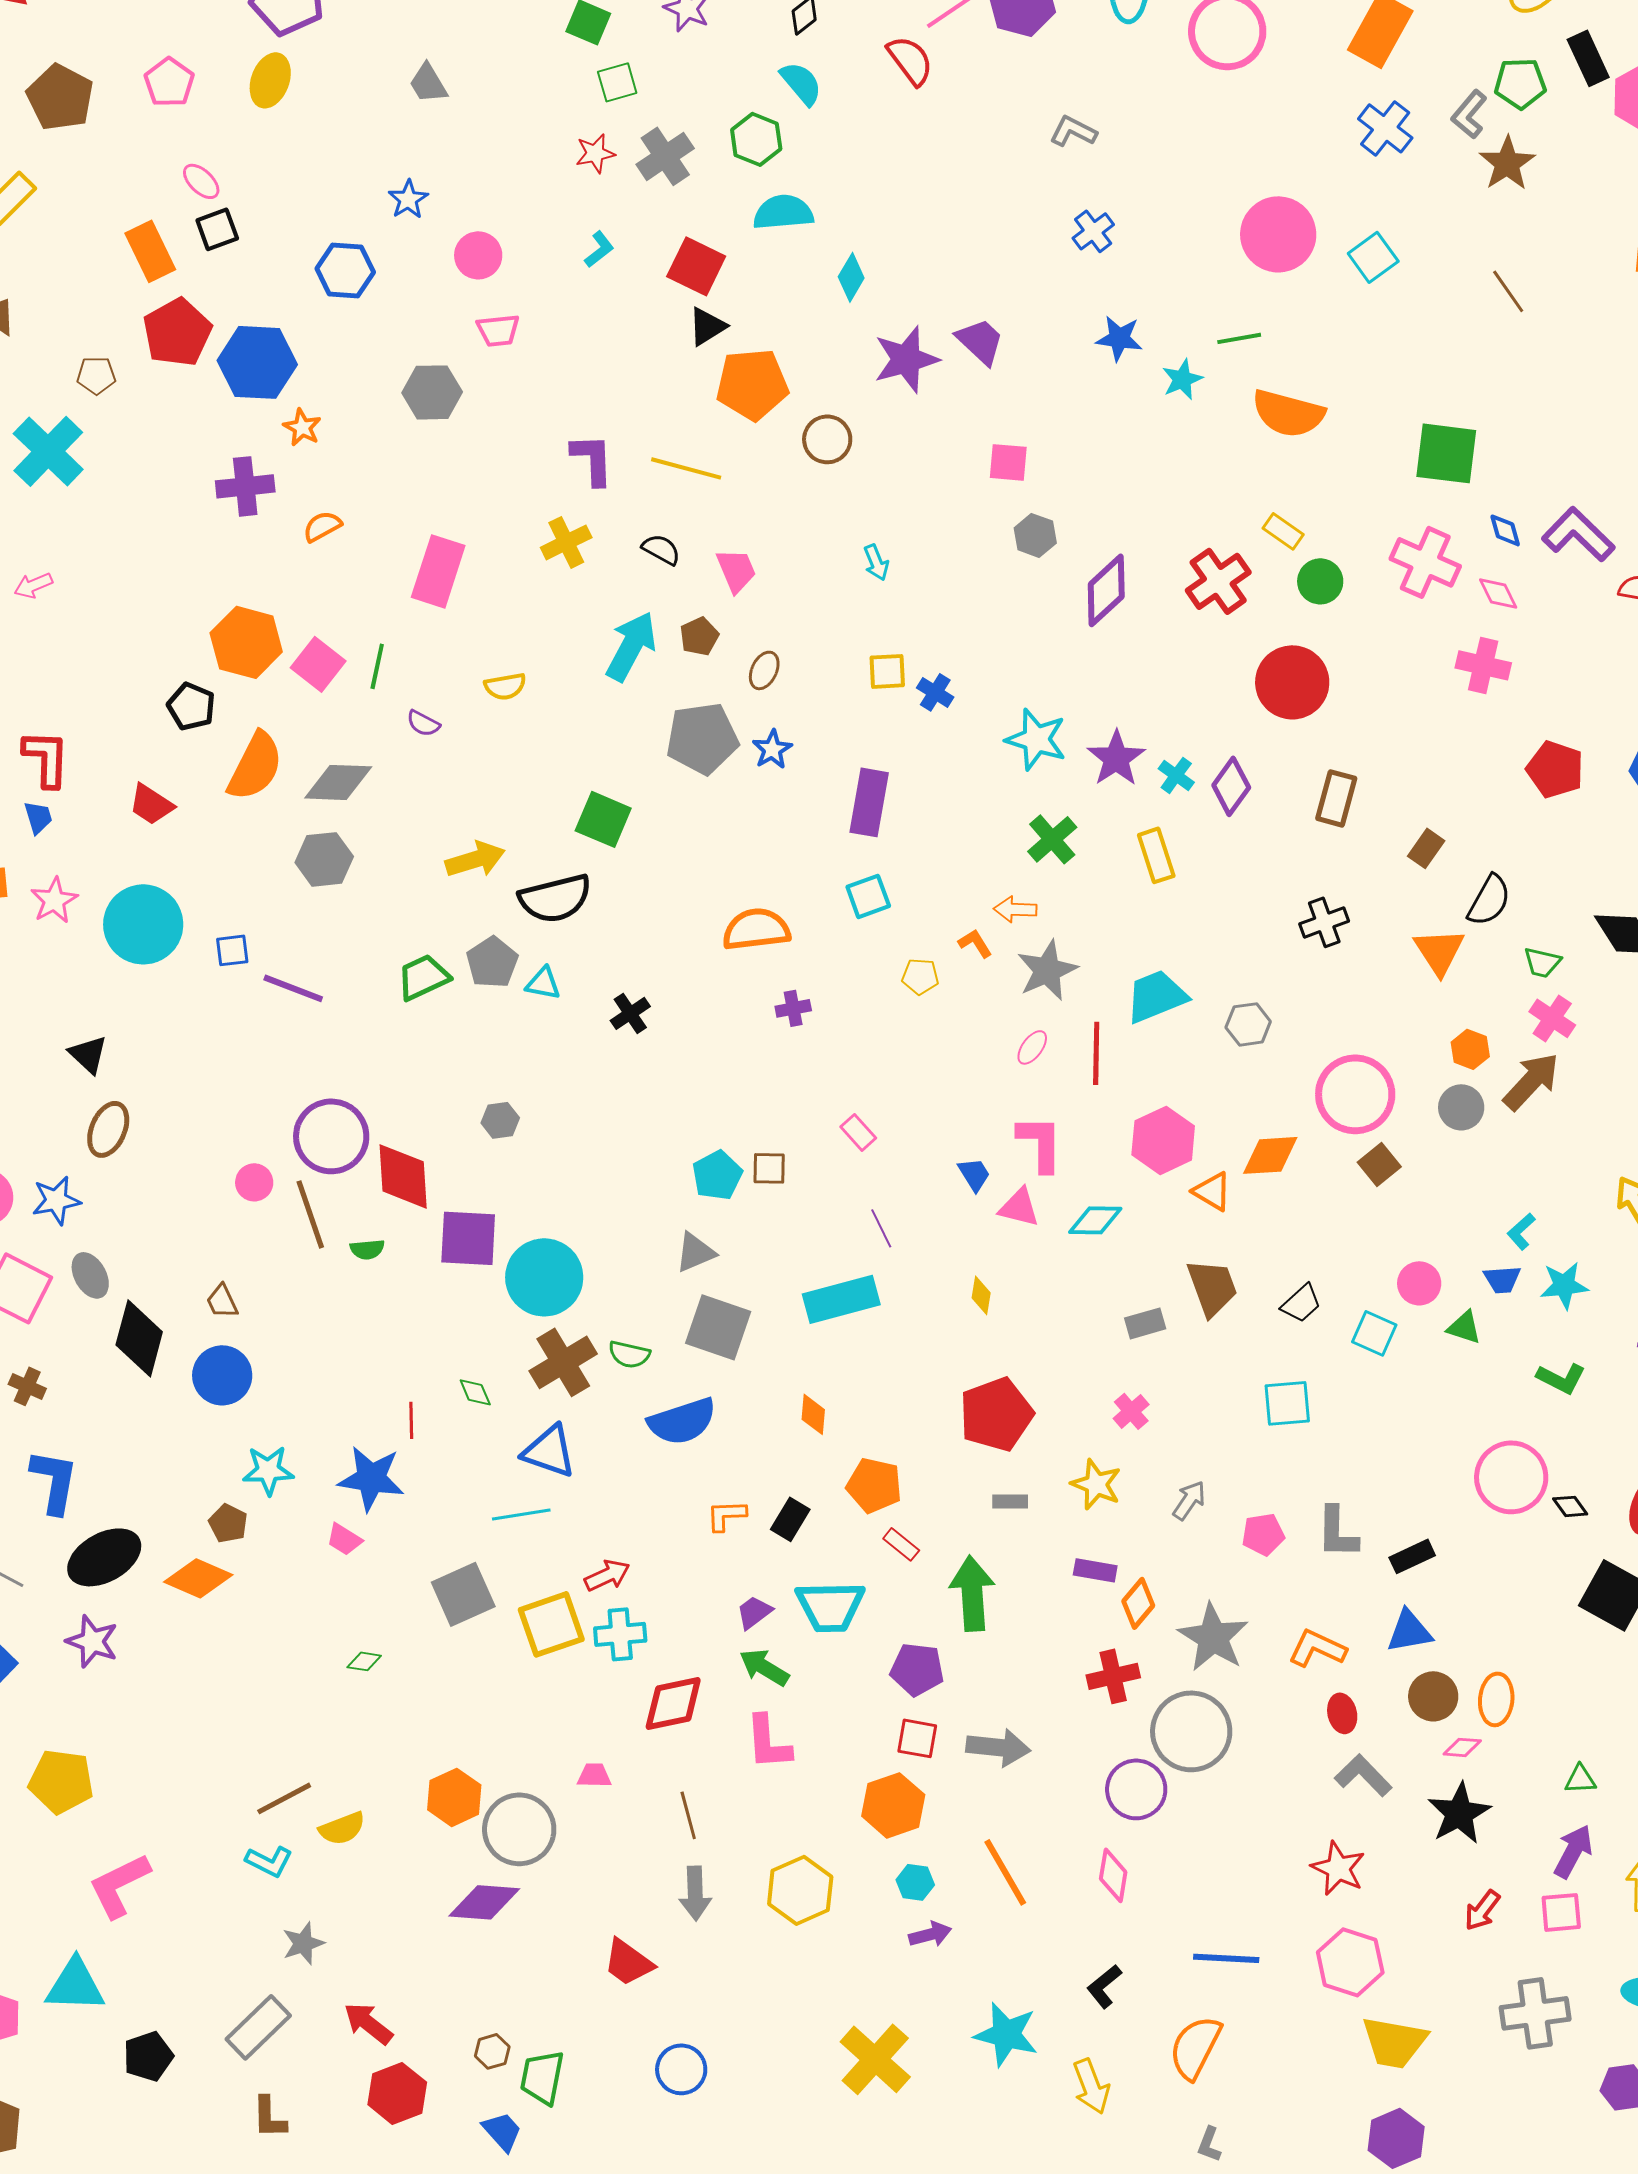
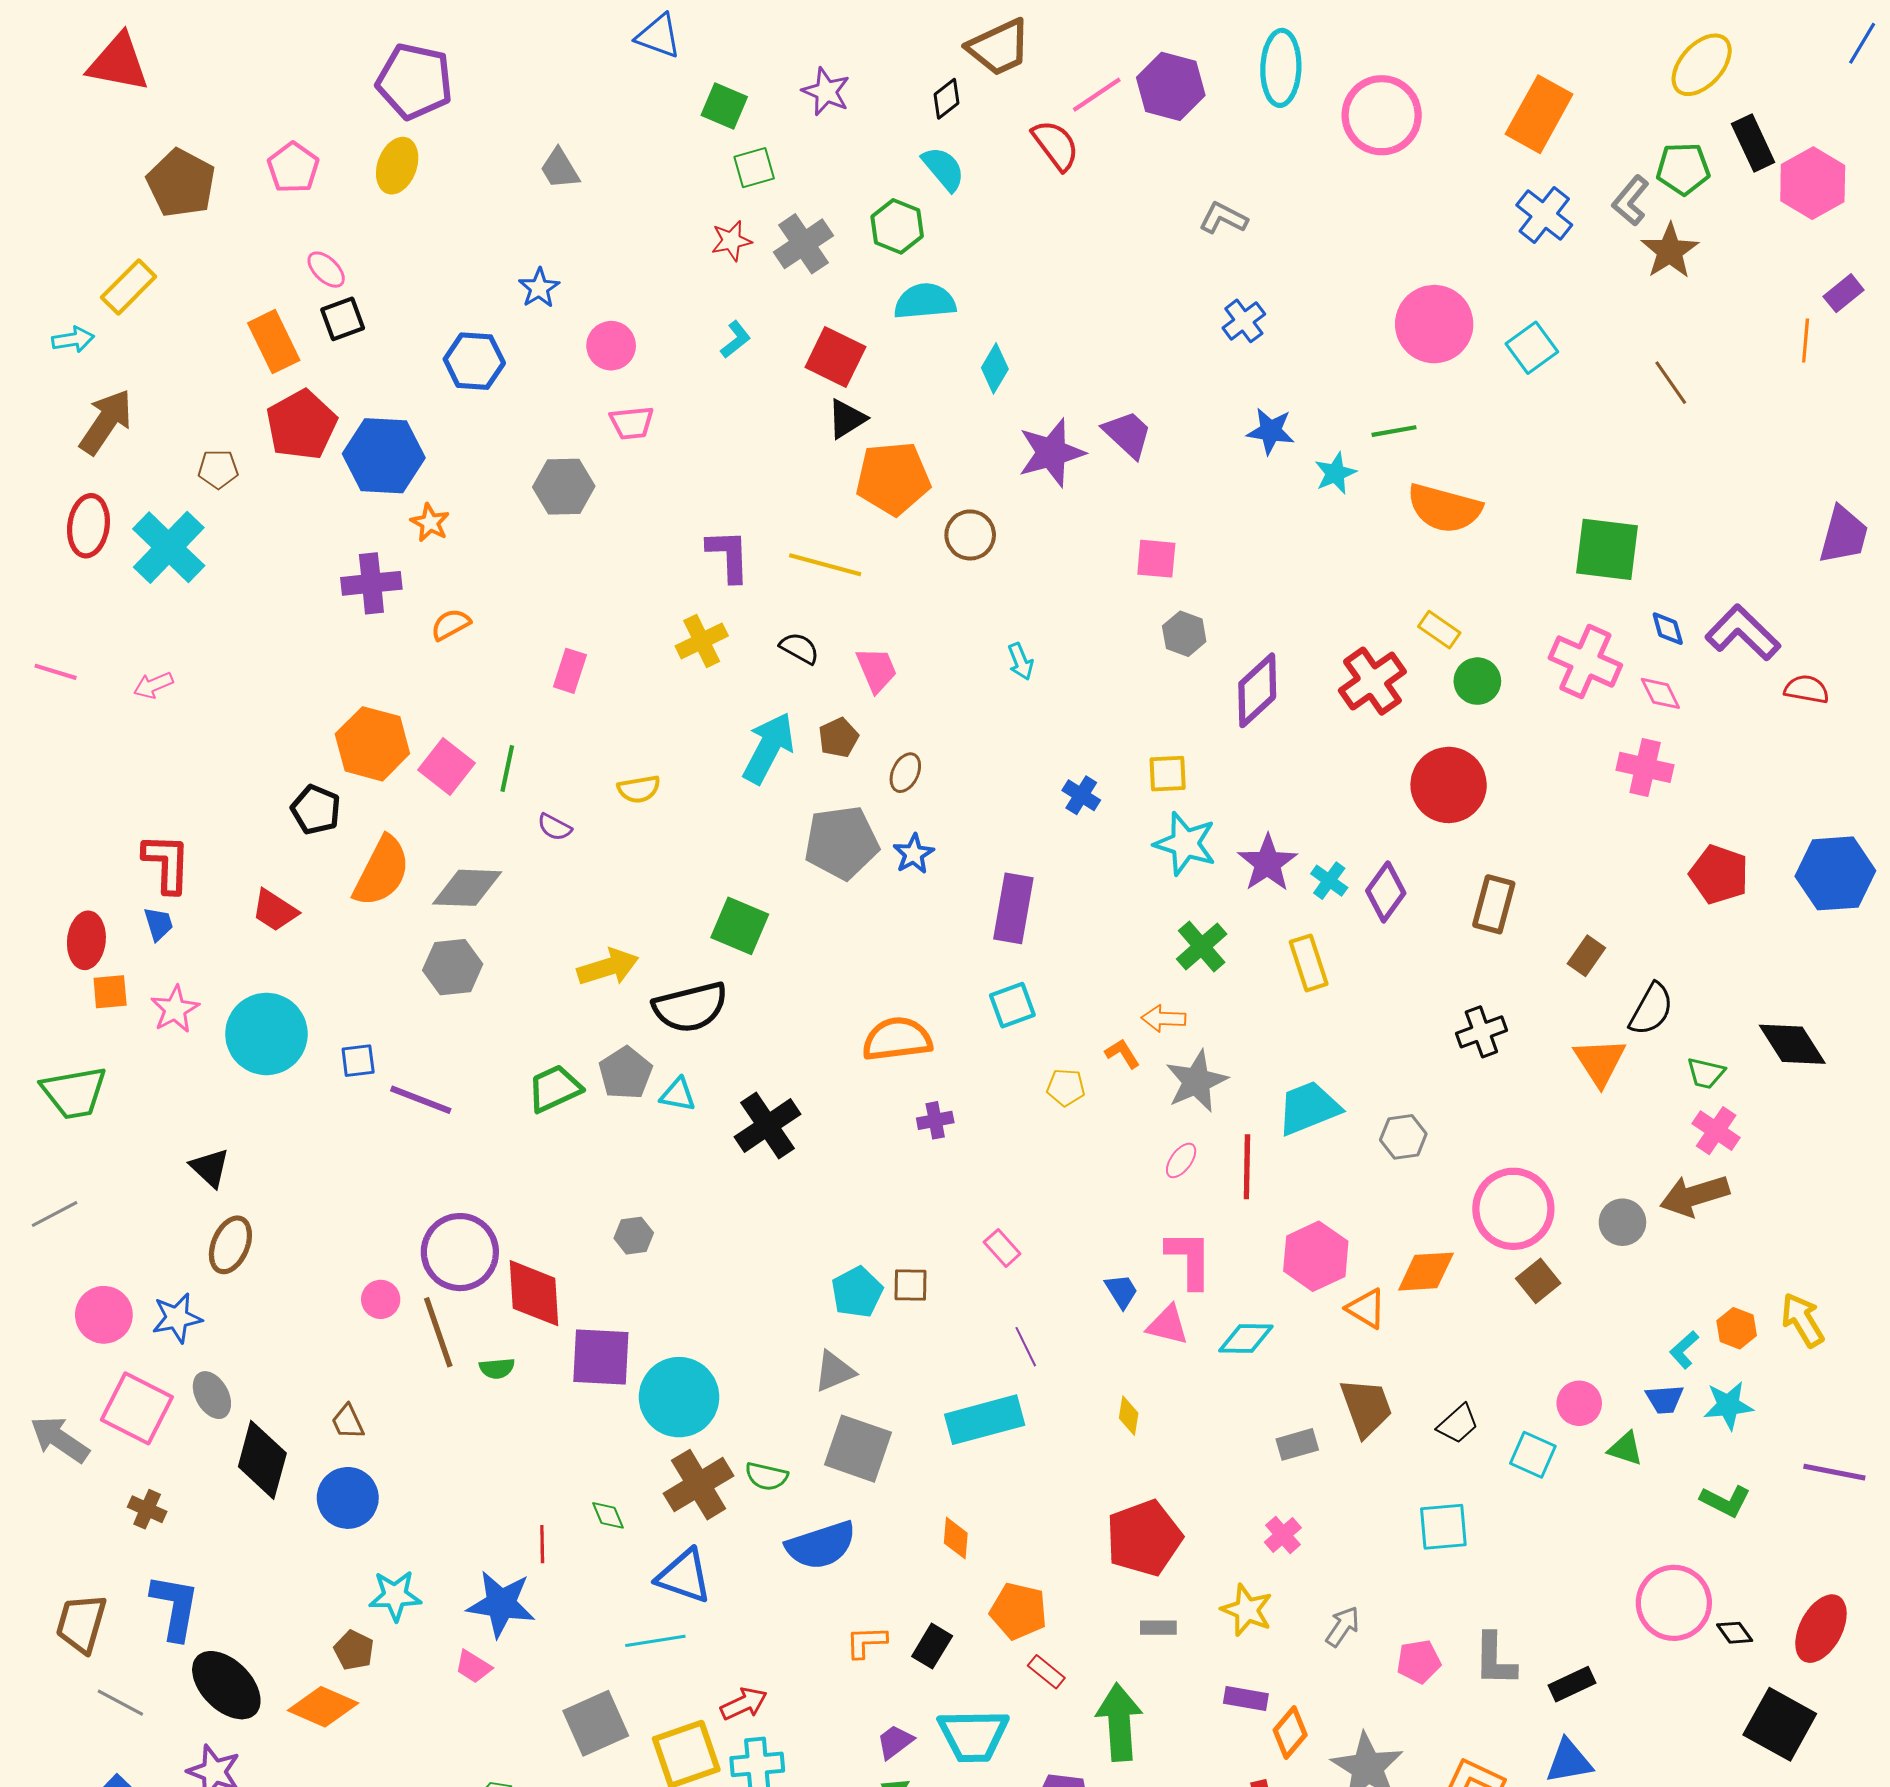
pink rectangle: (438, 571) -> (570, 671), size x0.6
yellow square: (887, 671) -> (1168, 774), moved
black cross: (630, 1013) -> (767, 1126), size x1.6
orange hexagon: (1470, 1049) -> (1737, 1328), moved
brown arrow: (1531, 1081) -> (1694, 1195), turned -150
black ellipse: (104, 1557) -> (226, 1685), turned 74

